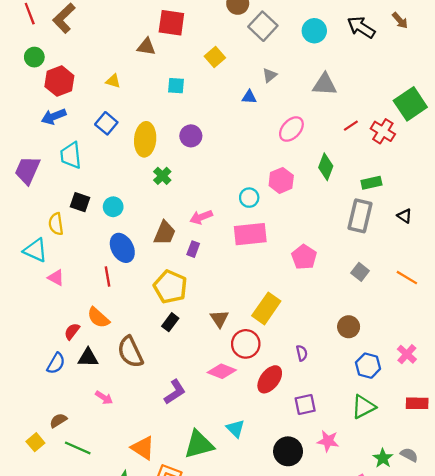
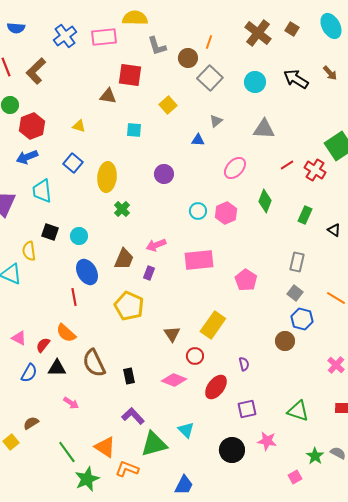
purple circle: (191, 136) -> (164, 174), moved
green rectangle: (371, 183) -> (305, 215), turned -54
cyan circle: (249, 198) -> (198, 211), moved
gray rectangle: (360, 216) -> (297, 262), moved, size x0.7
black triangle: (405, 216) -> (334, 230), moved
pink triangle: (56, 278) -> (19, 338), moved
black rectangle: (170, 322) -> (129, 376), moved, turned -49
red circle: (246, 344) -> (195, 356), size x0.7
blue hexagon: (368, 366) -> (302, 319), moved
purple L-shape: (175, 392) -> (133, 416), moved, turned -100
green triangle: (363, 407) -> (298, 411), turned 45
green line: (78, 448) -> (67, 452), moved, turned 30

